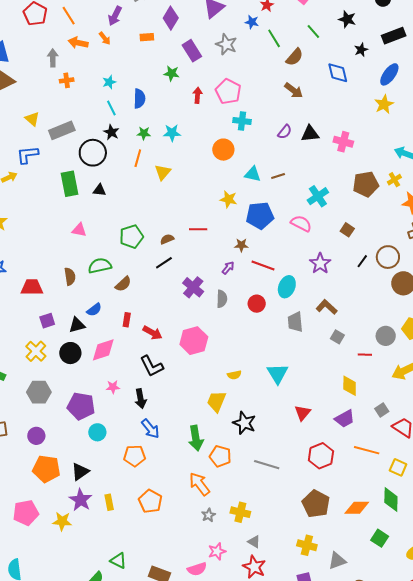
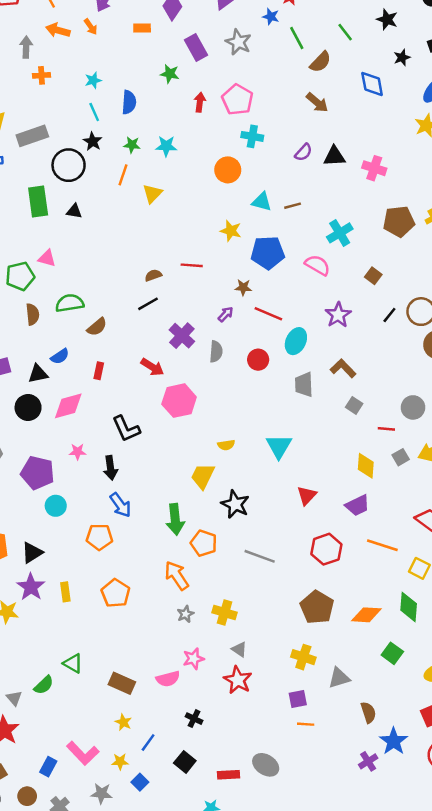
green pentagon: (131, 237) -> (20, 276), moved
red arrow: (152, 333) -> (152, 367), moved
gray square: (382, 410) -> (401, 457), moved

